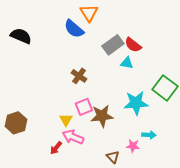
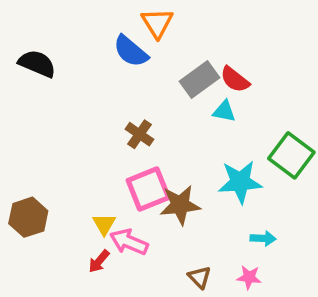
pink square: (84, 107) -> (148, 189), size x1.4
yellow triangle: (66, 120) -> (104, 224), moved
pink star: (133, 146) -> (249, 277), moved

